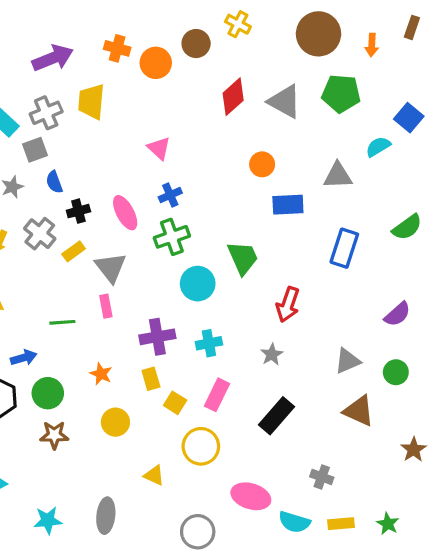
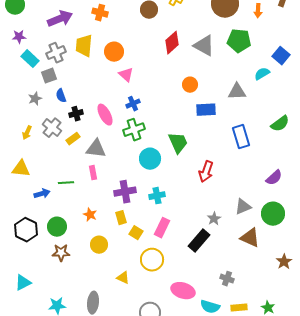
orange circle: (156, 63) -> (114, 52), moved
blue rectangle: (344, 248) -> (241, 137), turned -35
gray triangle: (111, 267) -> (96, 149), turned -45
gray star: (272, 354) -> (214, 219), moved
blue arrow: (24, 358) -> (42, 194), moved
green circle: (396, 372) -> (273, 214), size x1.5

